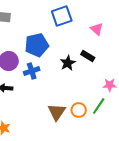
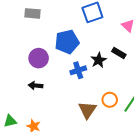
blue cross: (32, 71) -> (78, 70), moved
orange circle: (79, 110) -> (110, 100), moved

